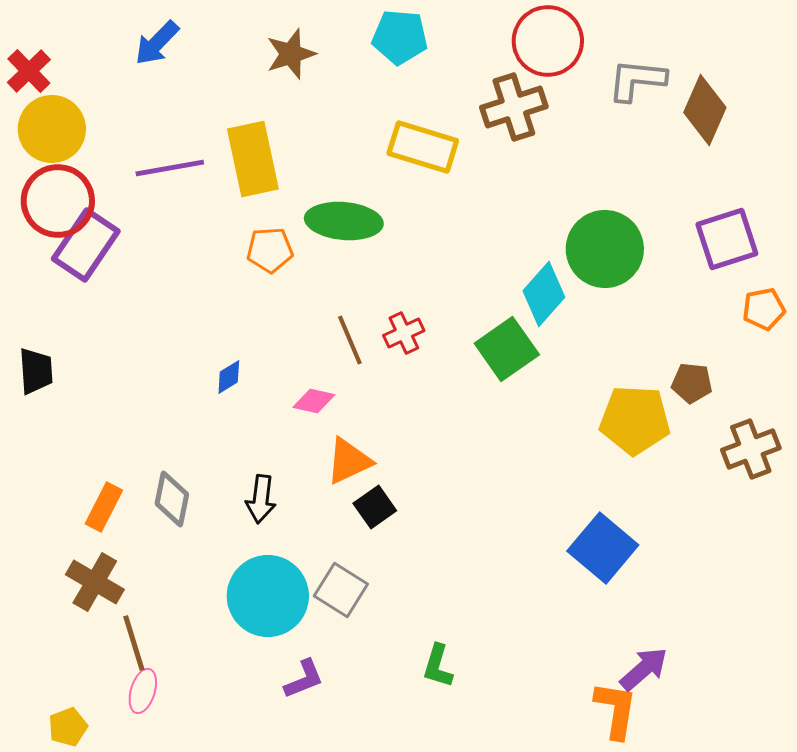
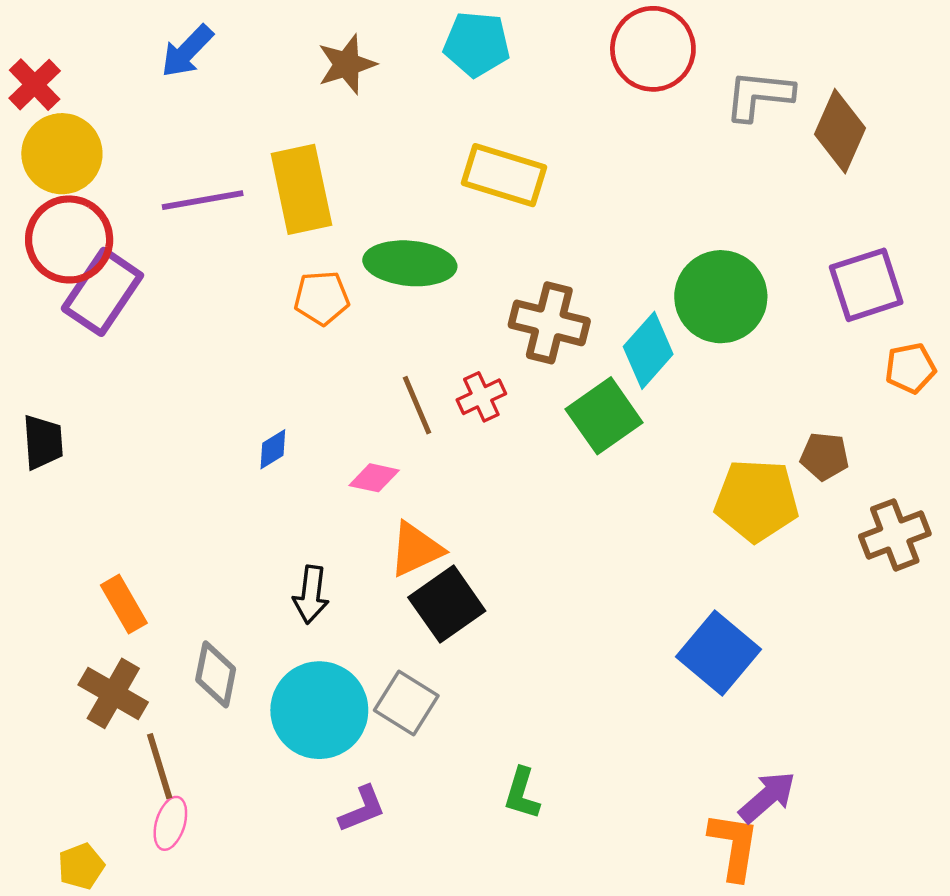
brown cross: (514, 107) -> (549, 323), moved, turned 32
gray diamond: (172, 499) -> (216, 674), moved
orange rectangle: (104, 507) -> (124, 604), turned -57
black square: (375, 507) -> (447, 604), size x1.5

